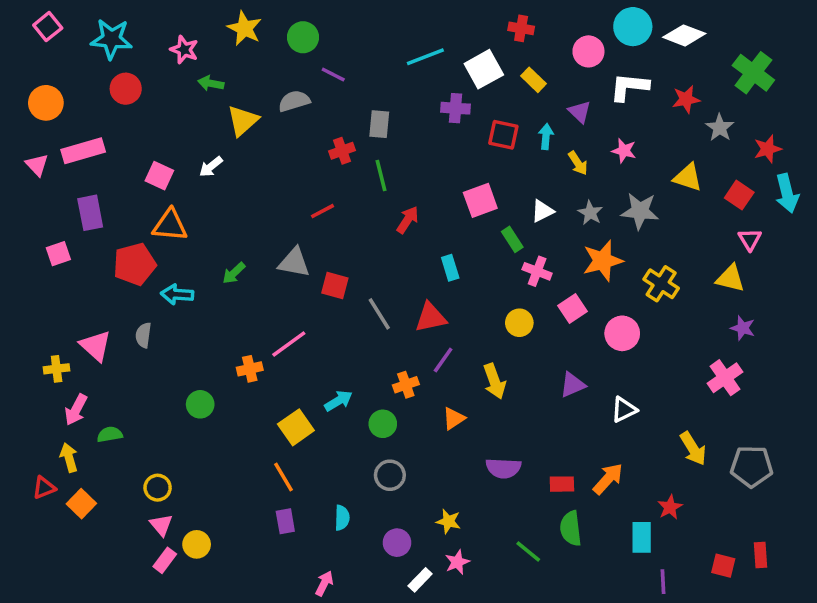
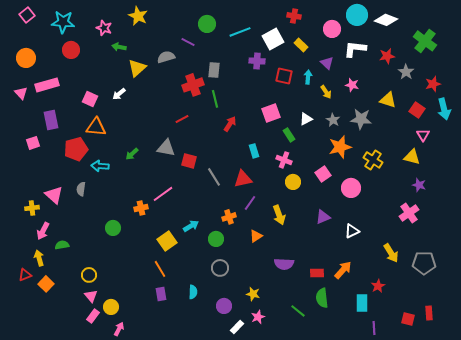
green circle: (303, 37) -> (207, 24), moved
red cross: (342, 151) -> (193, 85), size x1.5
pink cross: (537, 271) -> (284, 160), moved
pink arrow: (324, 583) -> (119, 329), moved

